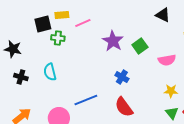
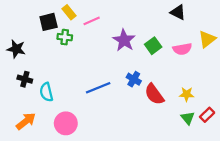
yellow rectangle: (62, 15) -> (69, 12), turned 56
pink semicircle: (167, 60) -> (182, 49), moved
cyan semicircle: (50, 72) -> (46, 92), moved
blue line: (86, 100) -> (98, 88), moved
red semicircle: (124, 107) -> (154, 94), moved

